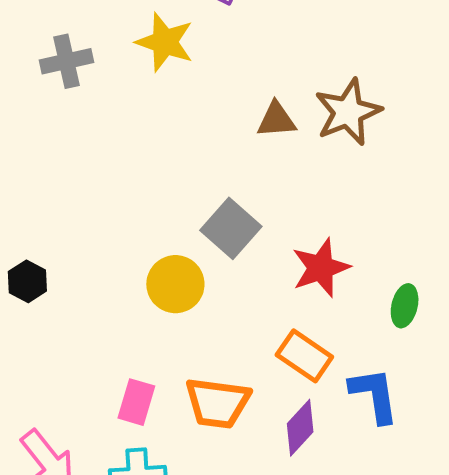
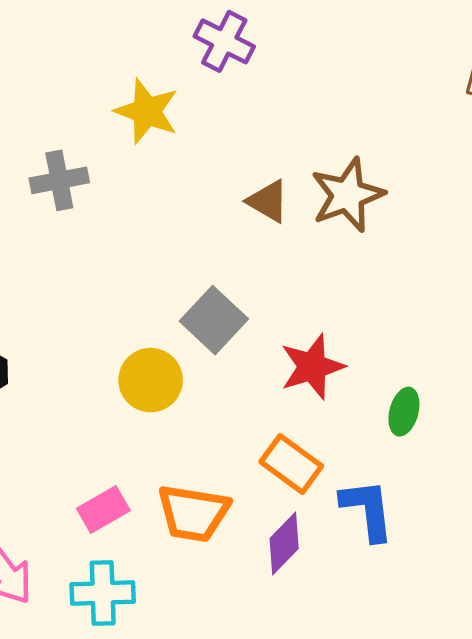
gray cross: (66, 61) -> (59, 180), moved
brown triangle: (276, 120) -> (268, 201), turned 33
pink rectangle: (136, 402) -> (103, 510), turned 42

